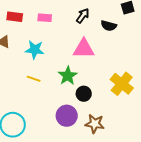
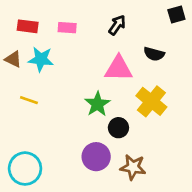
black semicircle: (109, 26) -> (154, 54), moved
cyan star: (35, 50) -> (41, 59), moved
yellow line: (34, 79) -> (29, 100), moved
yellow cross: (122, 84) -> (151, 101), moved

